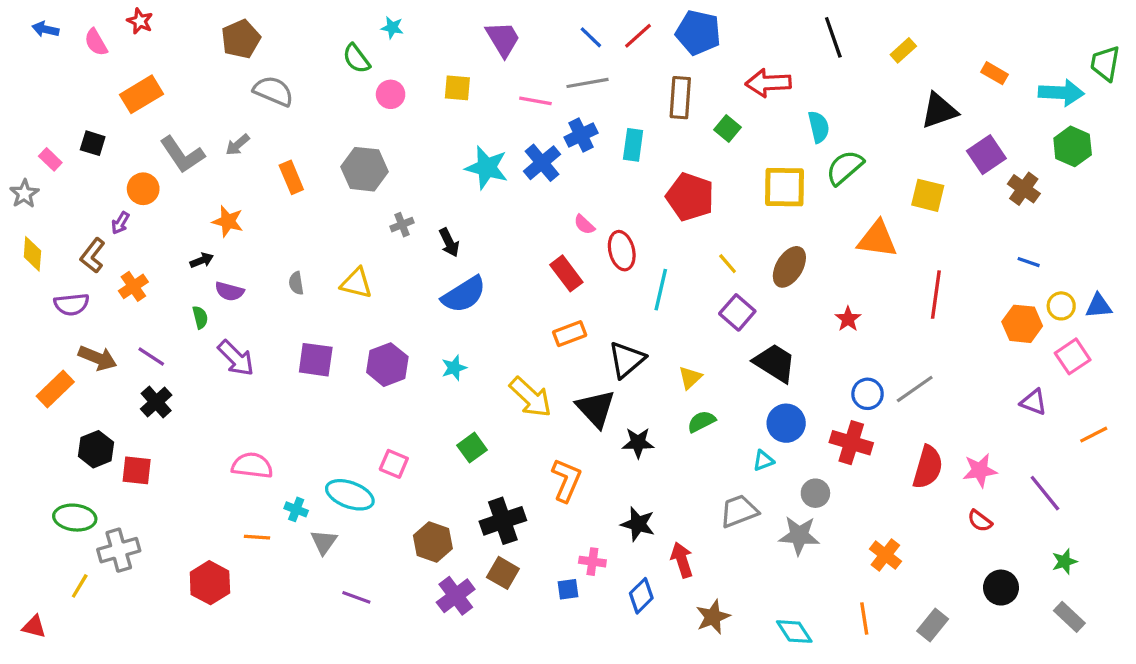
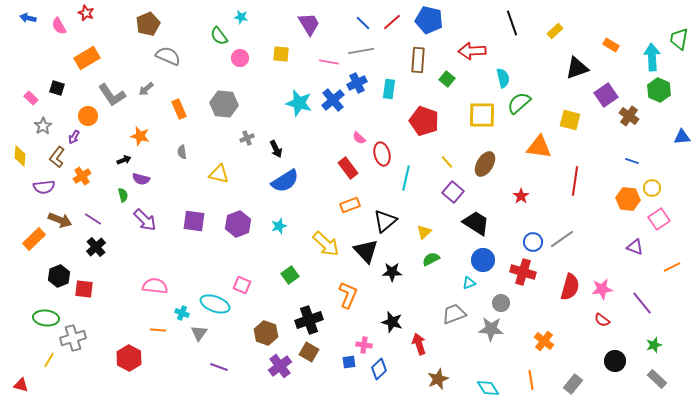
cyan arrow: (1061, 93) -> (652, 57), turned -96
gray star: (24, 194) -> (43, 126), moved
gray semicircle: (296, 283) -> (182, 152), moved
blue triangle: (1099, 306) -> (682, 137), moved
blue diamond: (641, 596) -> (379, 369), moved

